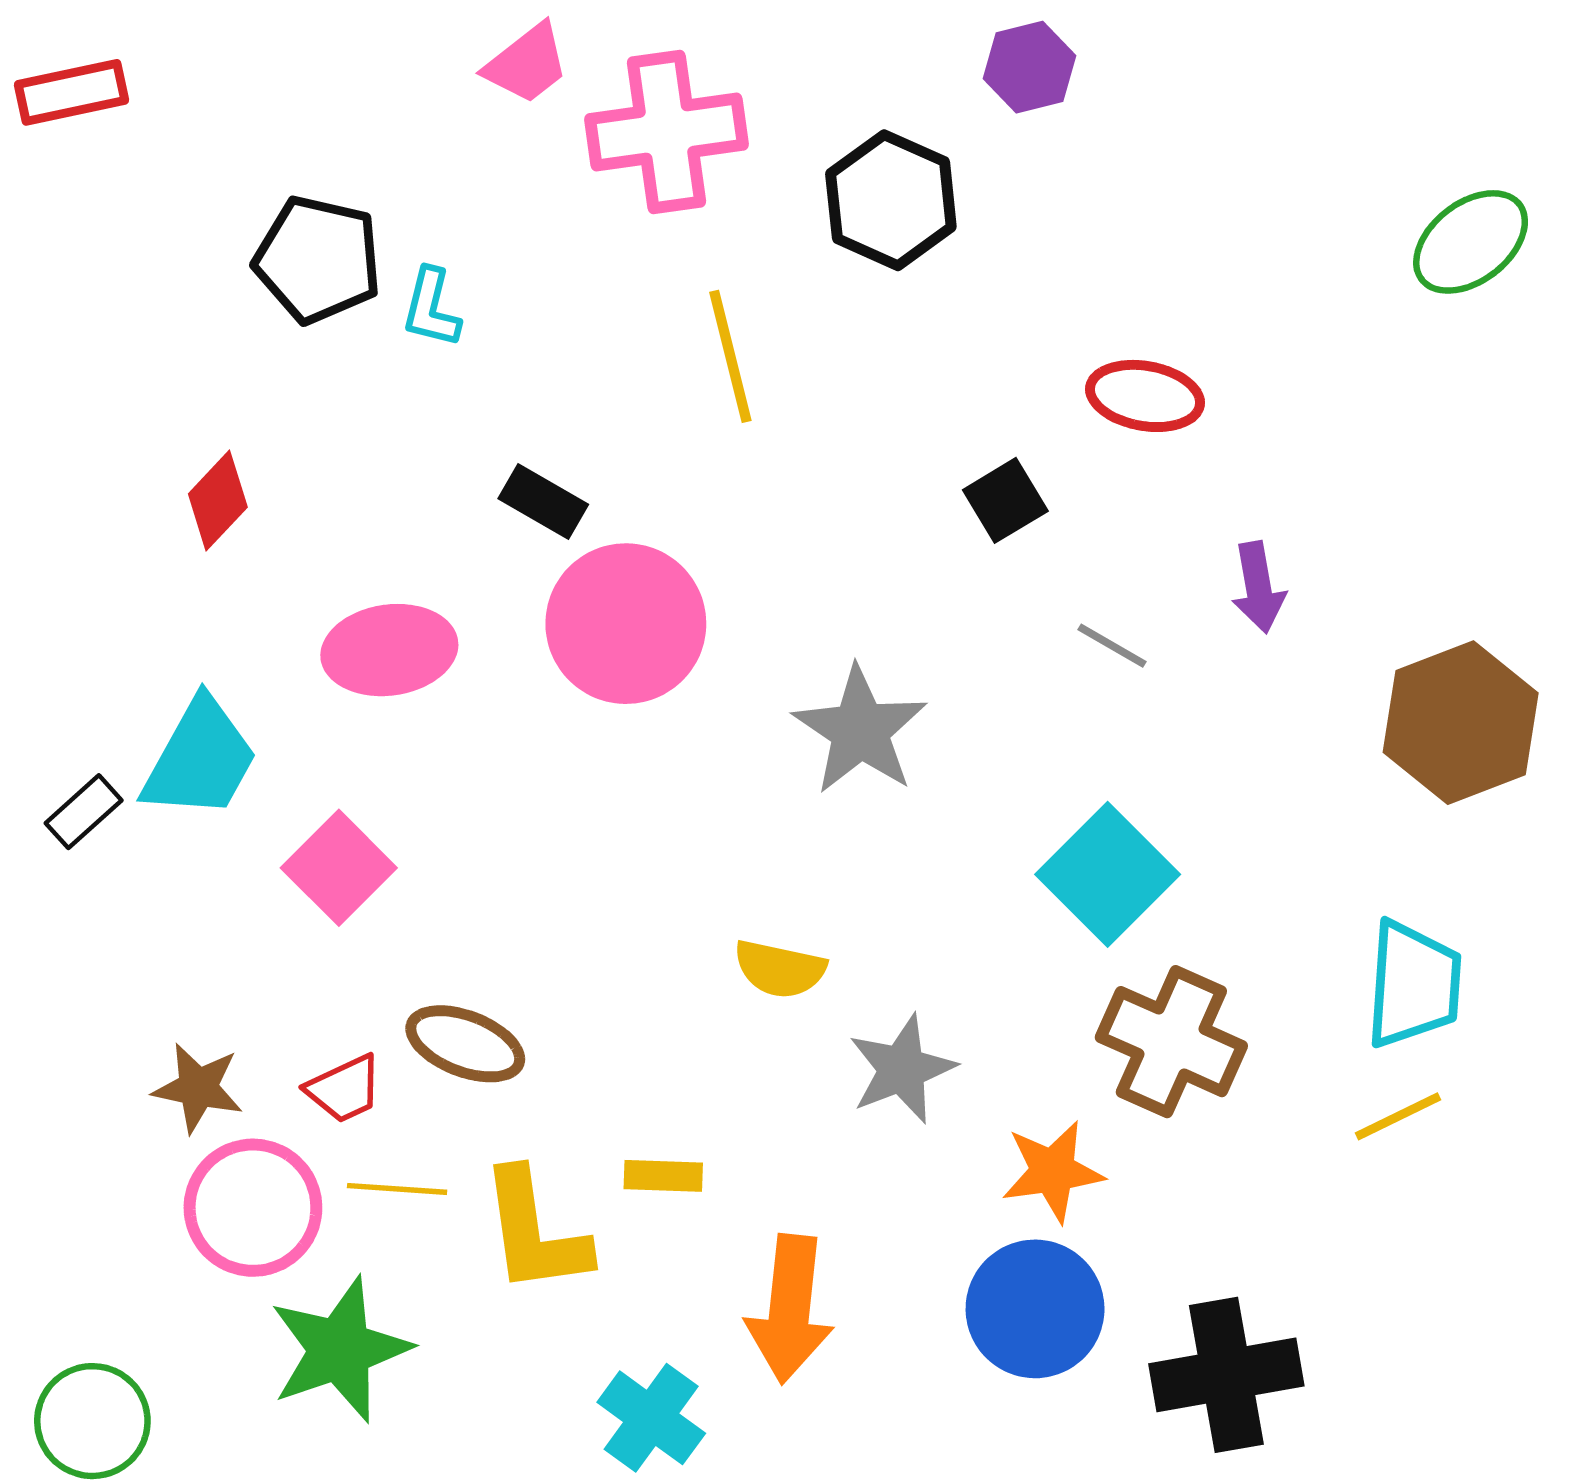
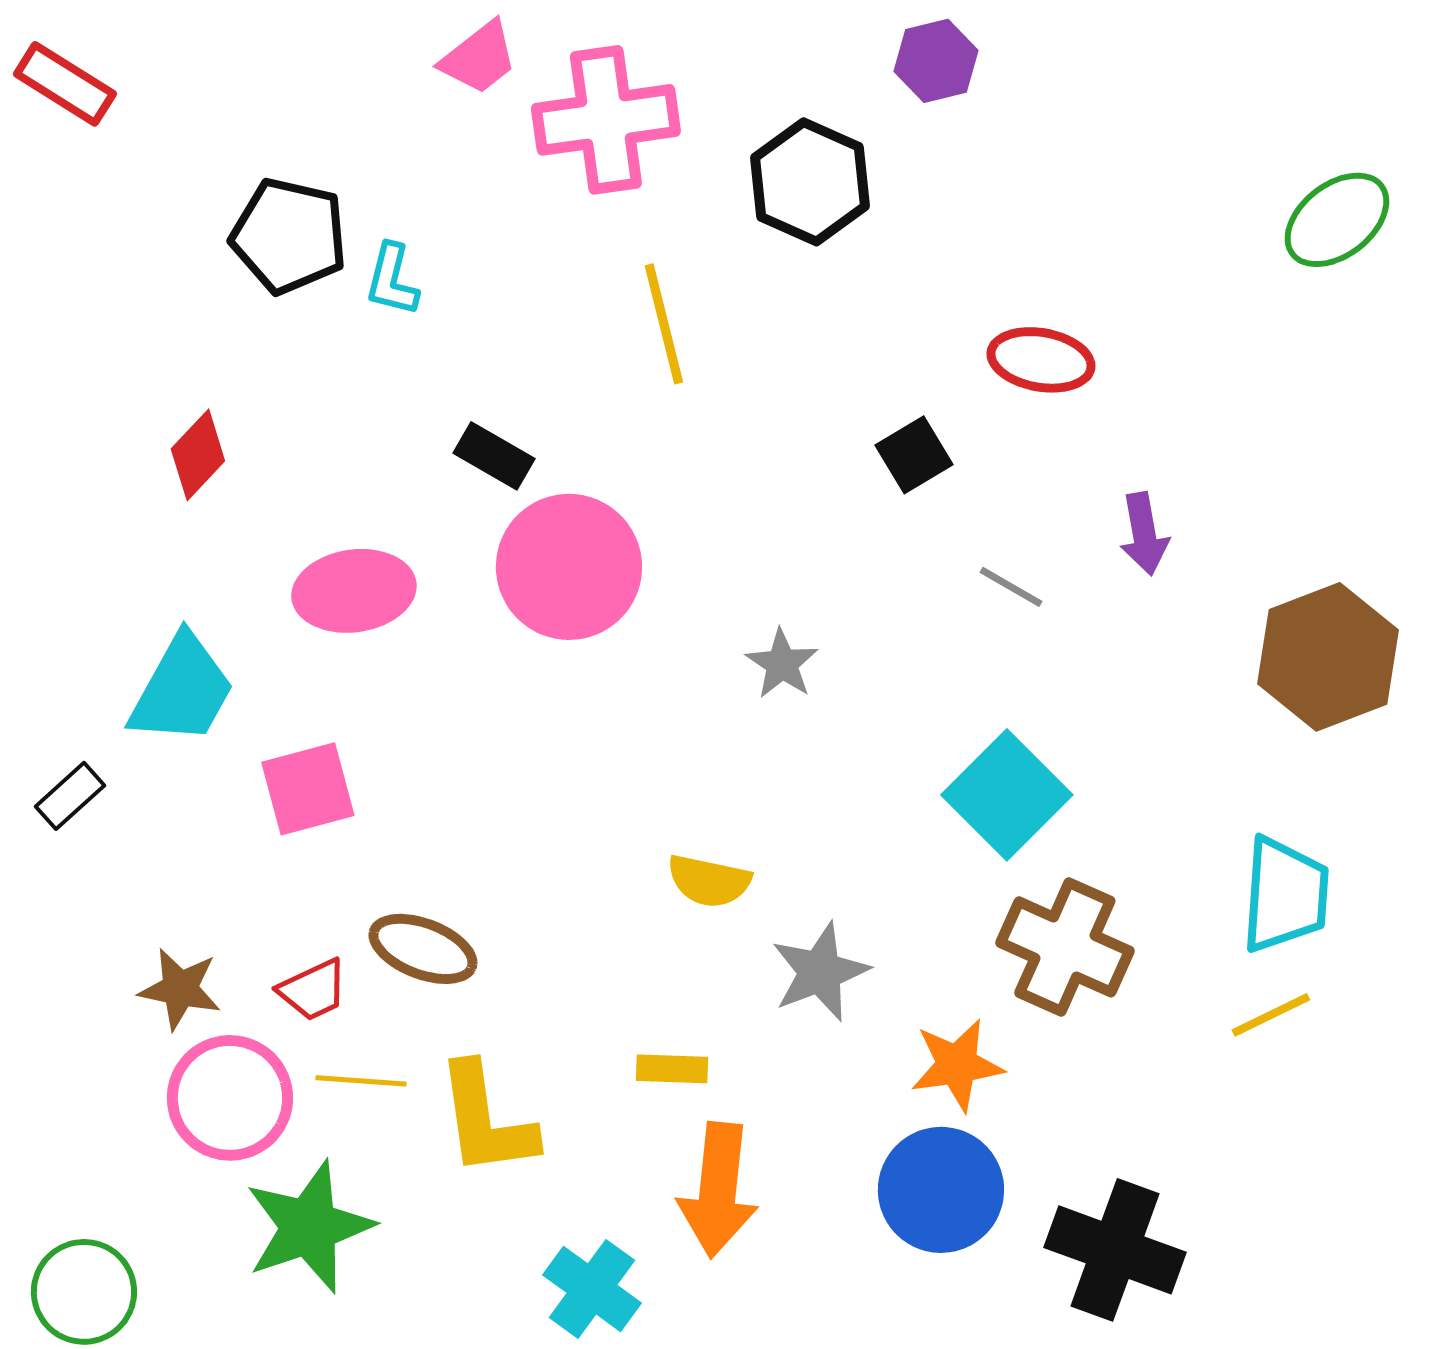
red rectangle: (71, 92) -> (65, 84), turned 44
gray star: (860, 730) -> (782, 664), size x0.6
black rectangle: (84, 812) -> (70, 796), moved
pink square: (339, 868) -> (308, 789), turned 30
yellow rectangle: (663, 1176) -> (672, 1069), moved
black cross: (1226, 1375) -> (1115, 1250), turned 30

